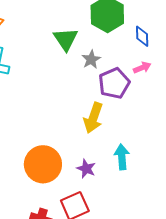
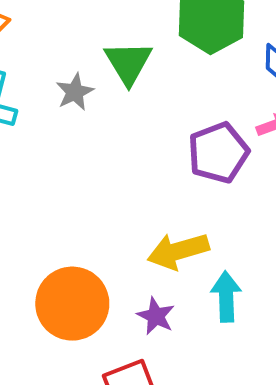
gray star: (91, 59) -> (75, 92), moved
yellow arrow: (93, 118) -> (178, 251), moved, turned 52

